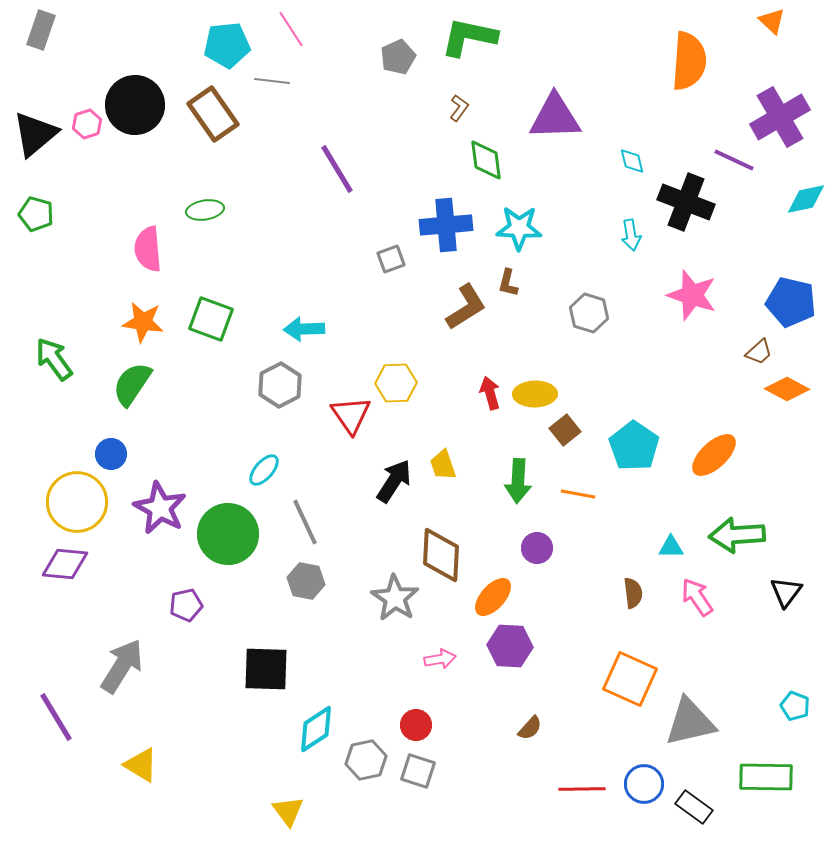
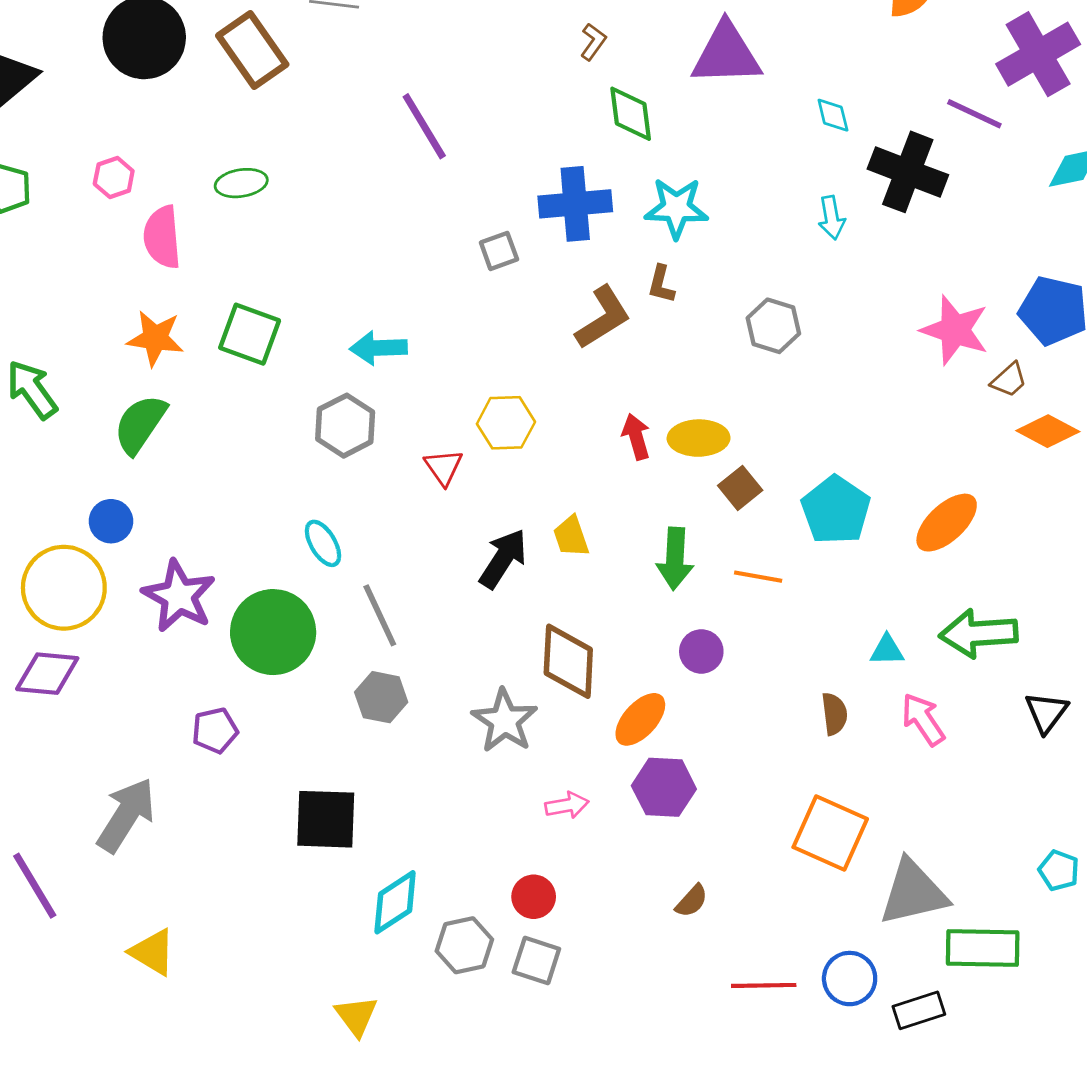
pink hexagon: (87, 124) -> (114, 178), moved
pink star: (692, 295) -> (955, 330), moved
red triangle: (351, 415) -> (444, 467), size x0.7
cyan ellipse: (264, 470) -> (323, 543), turned -72
green rectangle: (766, 777) -> (983, 948), moved
black rectangle: (694, 807) -> (919, 1010), turned -54

